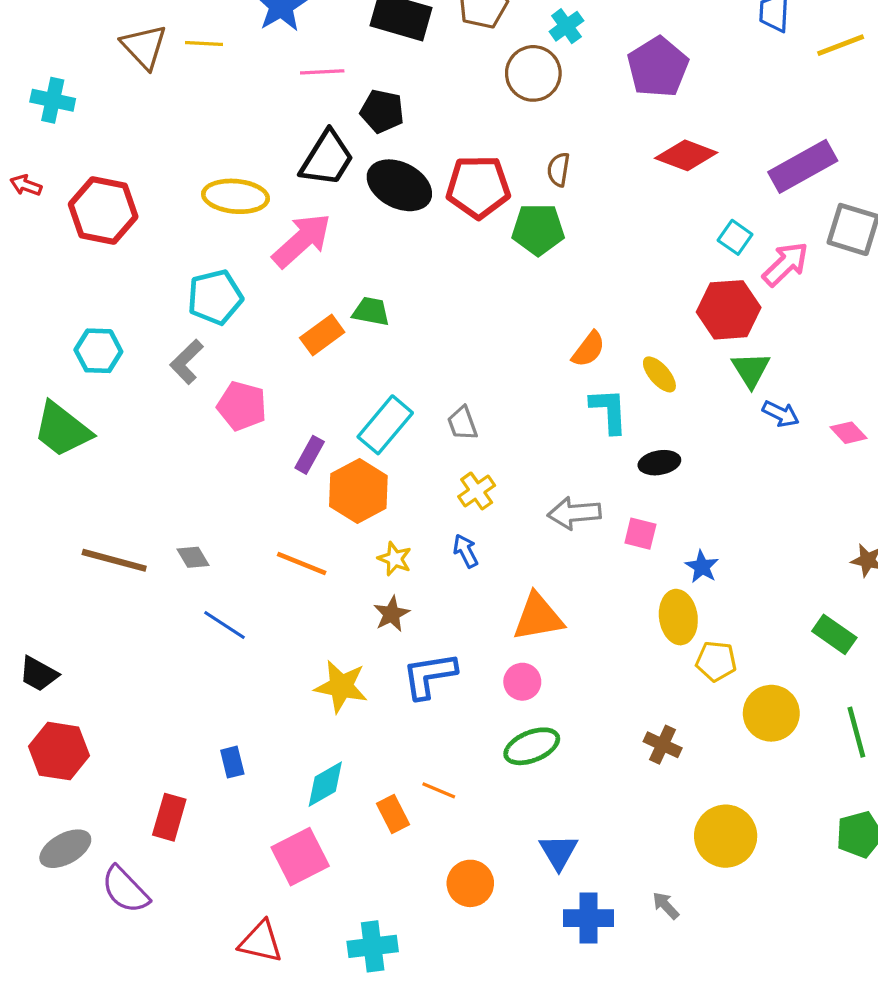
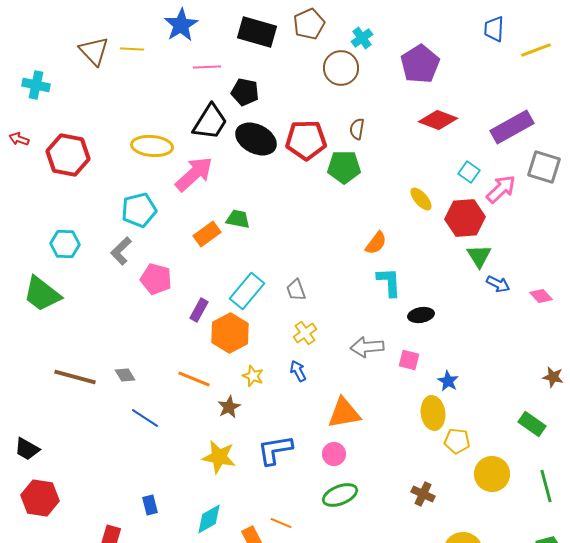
yellow ellipse: (659, 374) -> (421, 199), moved
brown star: (392, 614) -> (229, 407), moved

